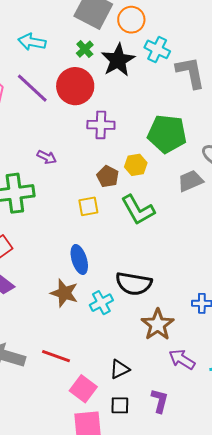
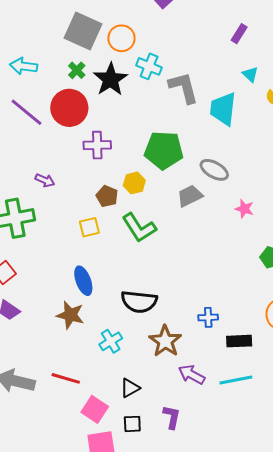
cyan cross: (101, 303) -> (111, 341), moved

